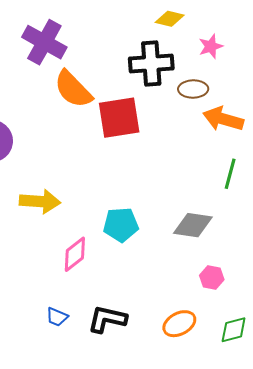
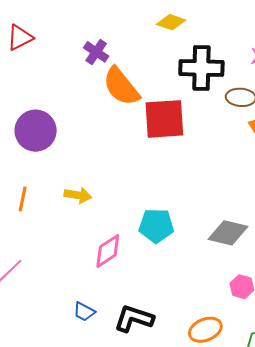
yellow diamond: (170, 19) -> (171, 22), moved
purple cross: (44, 42) -> (96, 52), moved, size x0.6
yellow arrow: (40, 201) -> (78, 195), size x0.7

